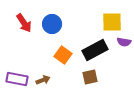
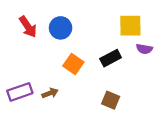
black rectangle: (95, 50) -> (111, 58), size x0.7
brown square: (90, 77) -> (111, 100), moved, turned 35
purple rectangle: (17, 79) -> (20, 92), turned -30

